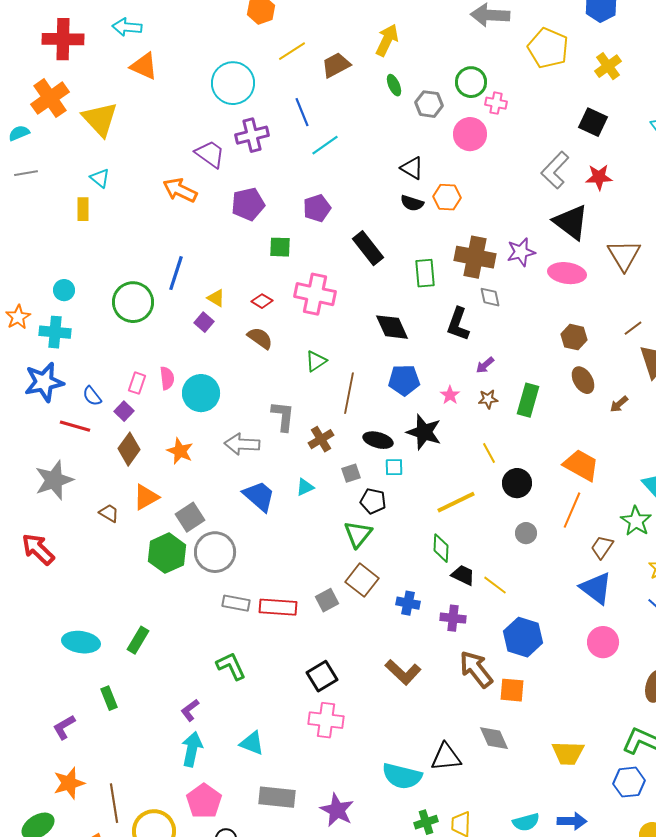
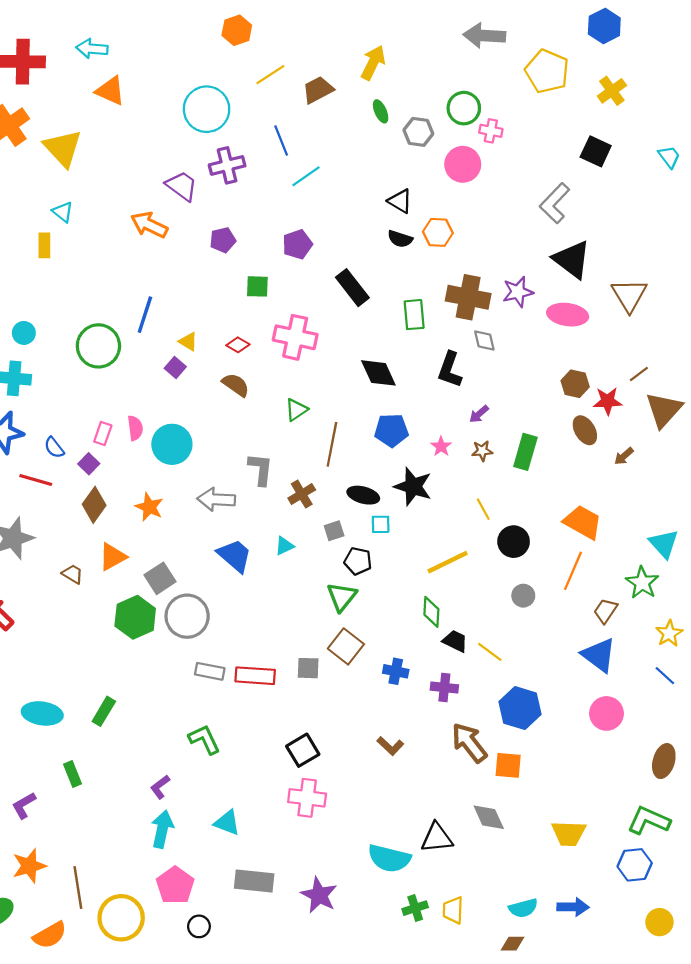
red star: (599, 177) -> (608, 401), moved
purple pentagon: (248, 204) -> (223, 240), size x0.7
gray square: (327, 600) -> (308, 668), turned 30
brown L-shape: (403, 672) -> (390, 746), size x0.7

